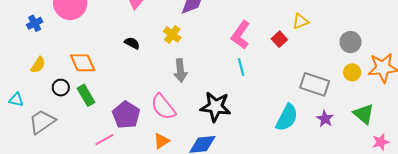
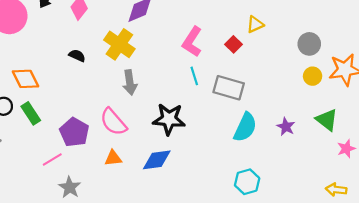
yellow cross: (172, 34) -> (119, 44), size x1.6
gray rectangle: (315, 84) -> (229, 88), moved
orange triangle: (162, 141) -> (113, 158), turned 30

